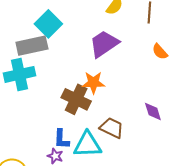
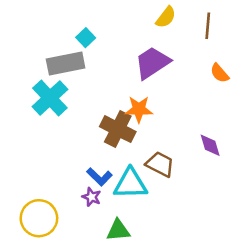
cyan square: (48, 24) -> (86, 38), size x0.6
cyan cross: (19, 74) -> (50, 98), turned -32
blue L-shape: (61, 139) -> (99, 177), turned -50

